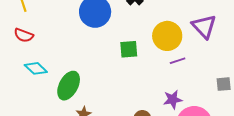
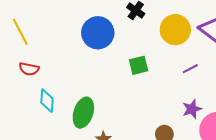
yellow circle: (167, 36) -> (175, 30), moved
cyan diamond: (36, 68) -> (47, 101), turned 60

